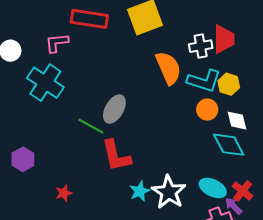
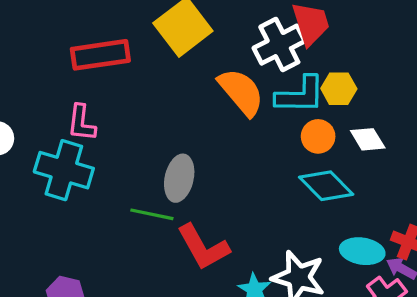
pink L-shape: (57, 43) -> (81, 123), moved, turned -60
white cross: (201, 46) -> (279, 45), size x1.4
cyan diamond: (229, 145) -> (326, 186), moved

